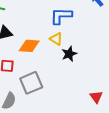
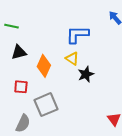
orange diamond: (29, 46) -> (44, 66), turned -70

